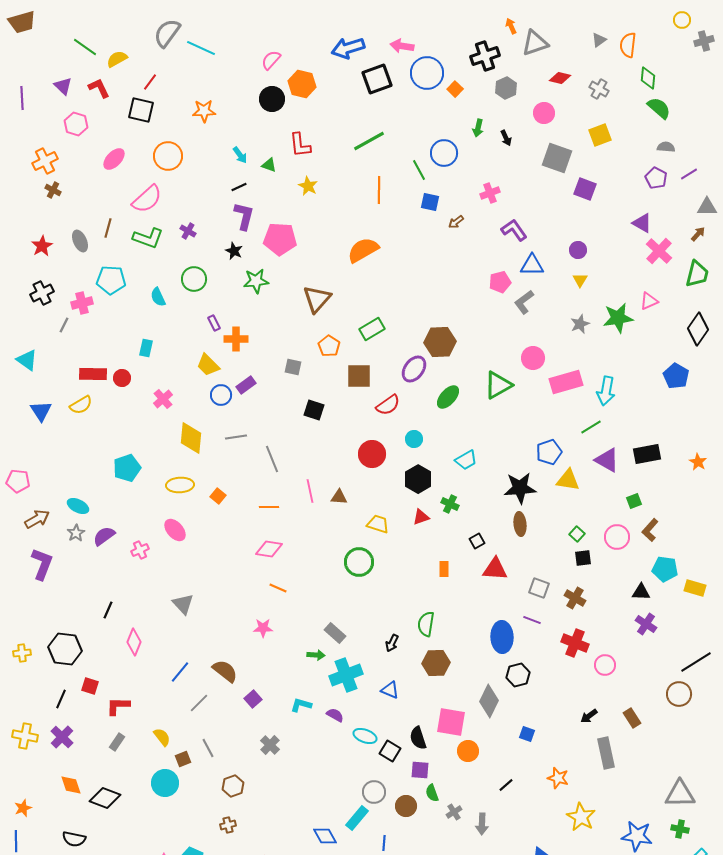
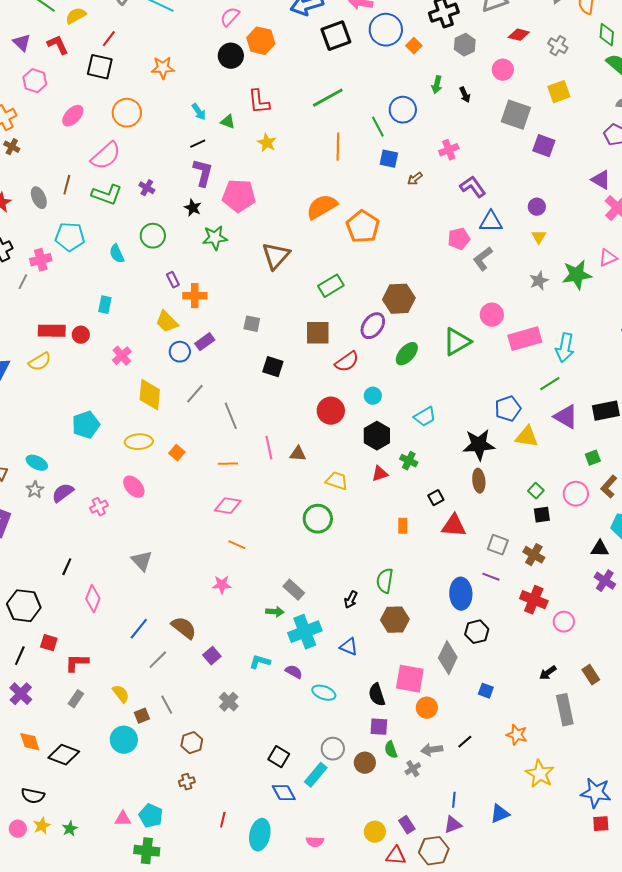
orange pentagon: (329, 346) -> (363, 227), moved, size x1.5
gray line: (236, 437) -> (195, 394), turned -40
black square: (390, 751) -> (279, 757), moved
gray arrow: (482, 824) -> (432, 750), moved, turned 80
blue line: (384, 843) -> (454, 800), moved

